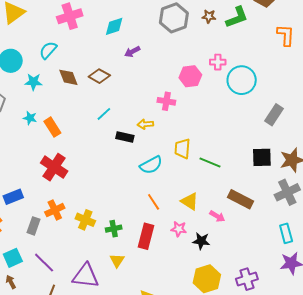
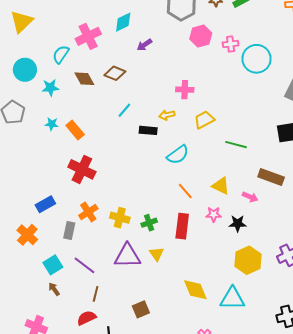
pink cross: (70, 16) -> (88, 36), moved
pink hexagon: (190, 76) -> (201, 36), moved
yellow trapezoid: (182, 149) -> (204, 120), moved, turned 65
purple triangle: (86, 276) -> (127, 256), moved

